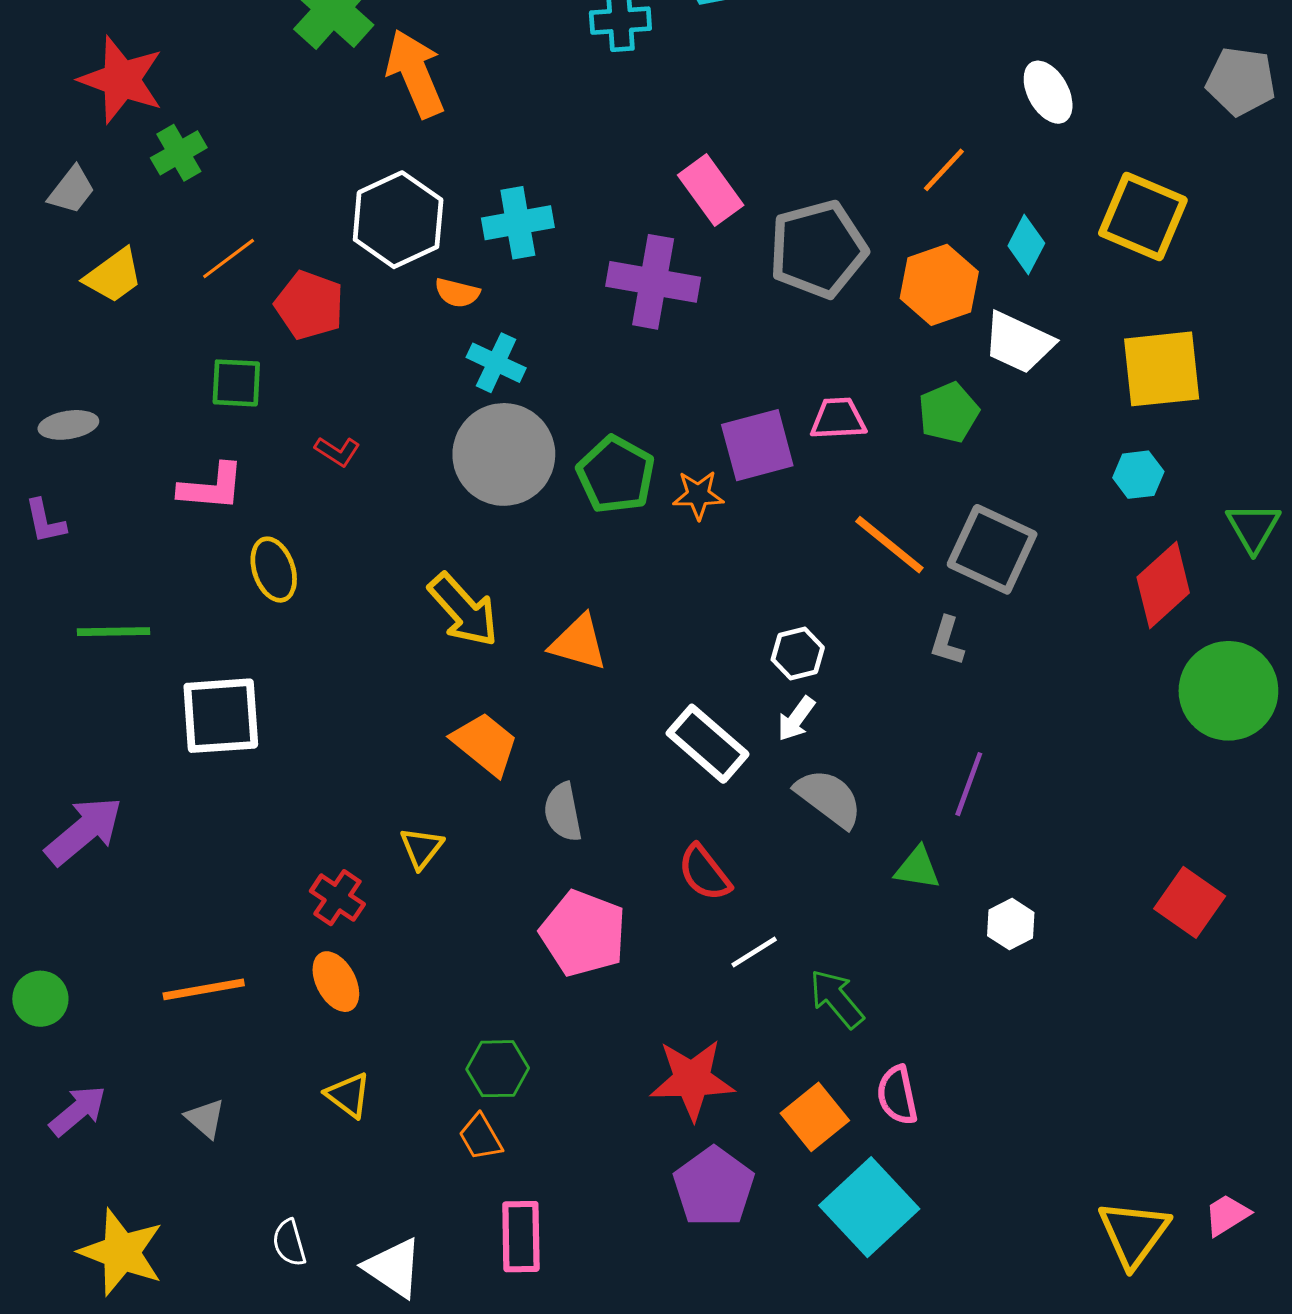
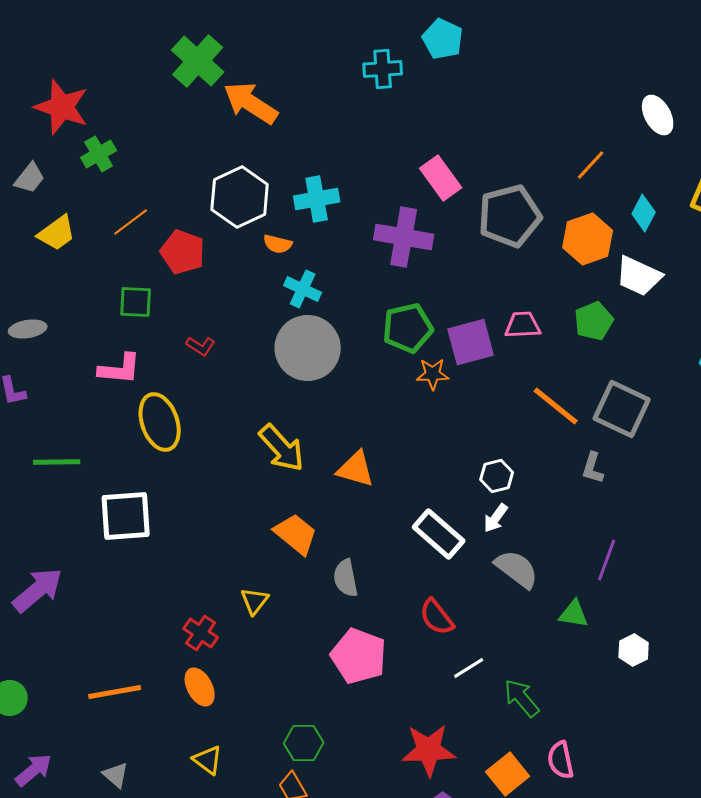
orange arrow: (415, 73) -> (251, 103), turned -34
green pentagon: (616, 475) -> (408, 328), moved, turned 30
yellow ellipse: (274, 570) -> (160, 422), size x1.4

